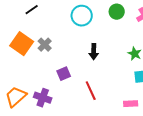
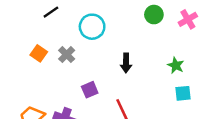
cyan circle: (82, 16) -> (92, 27), moved
orange square: (22, 44) -> (39, 53), size x0.6

